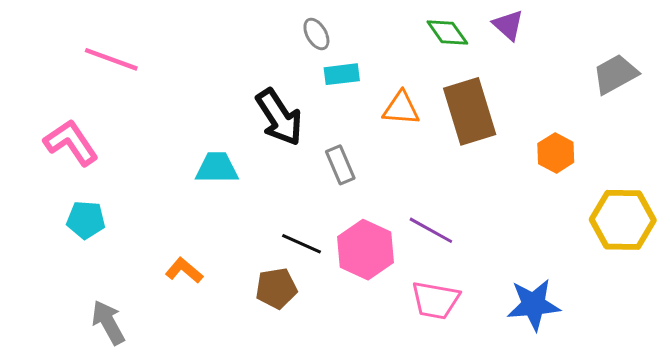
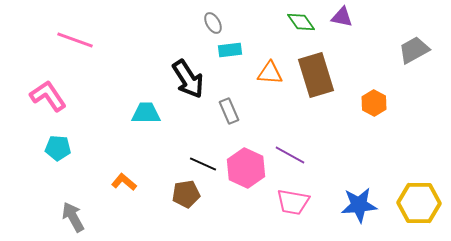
purple triangle: (508, 25) -> (342, 17), turned -30
yellow hexagon: (623, 220) -> (419, 203), moved

